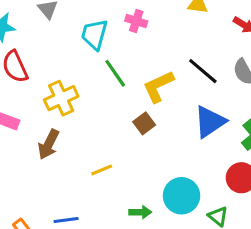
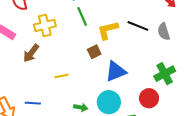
black line: (203, 71) -> (138, 26), turned -30
blue triangle: (210, 122) -> (116, 71), moved

